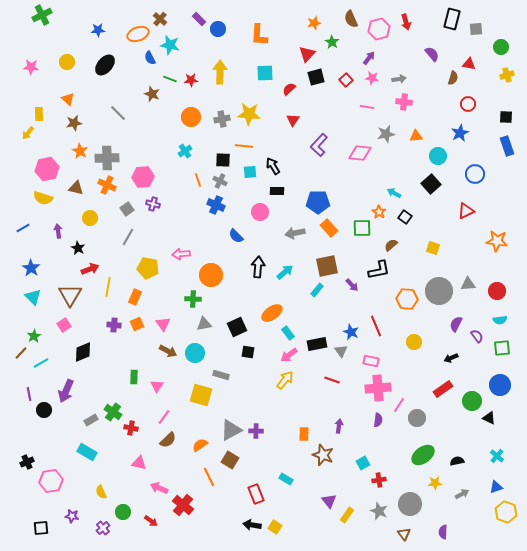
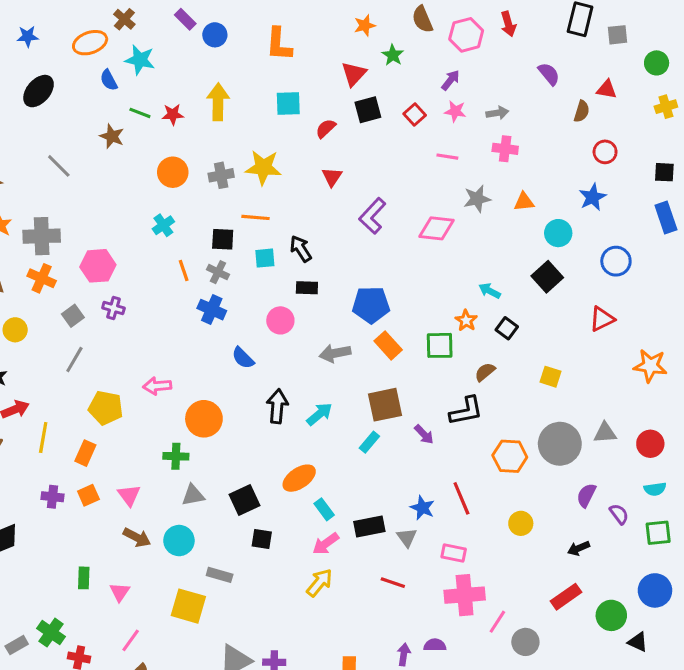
purple semicircle: (378, 420) -> (435, 645), moved, turned -96

